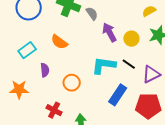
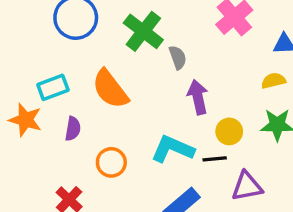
yellow circle: (131, 39) -> (229, 131), moved
orange semicircle: (59, 42) -> (110, 89), size x1.4
black line: (129, 64) -> (215, 159), turned -56
orange star: (19, 89) -> (25, 120), moved

